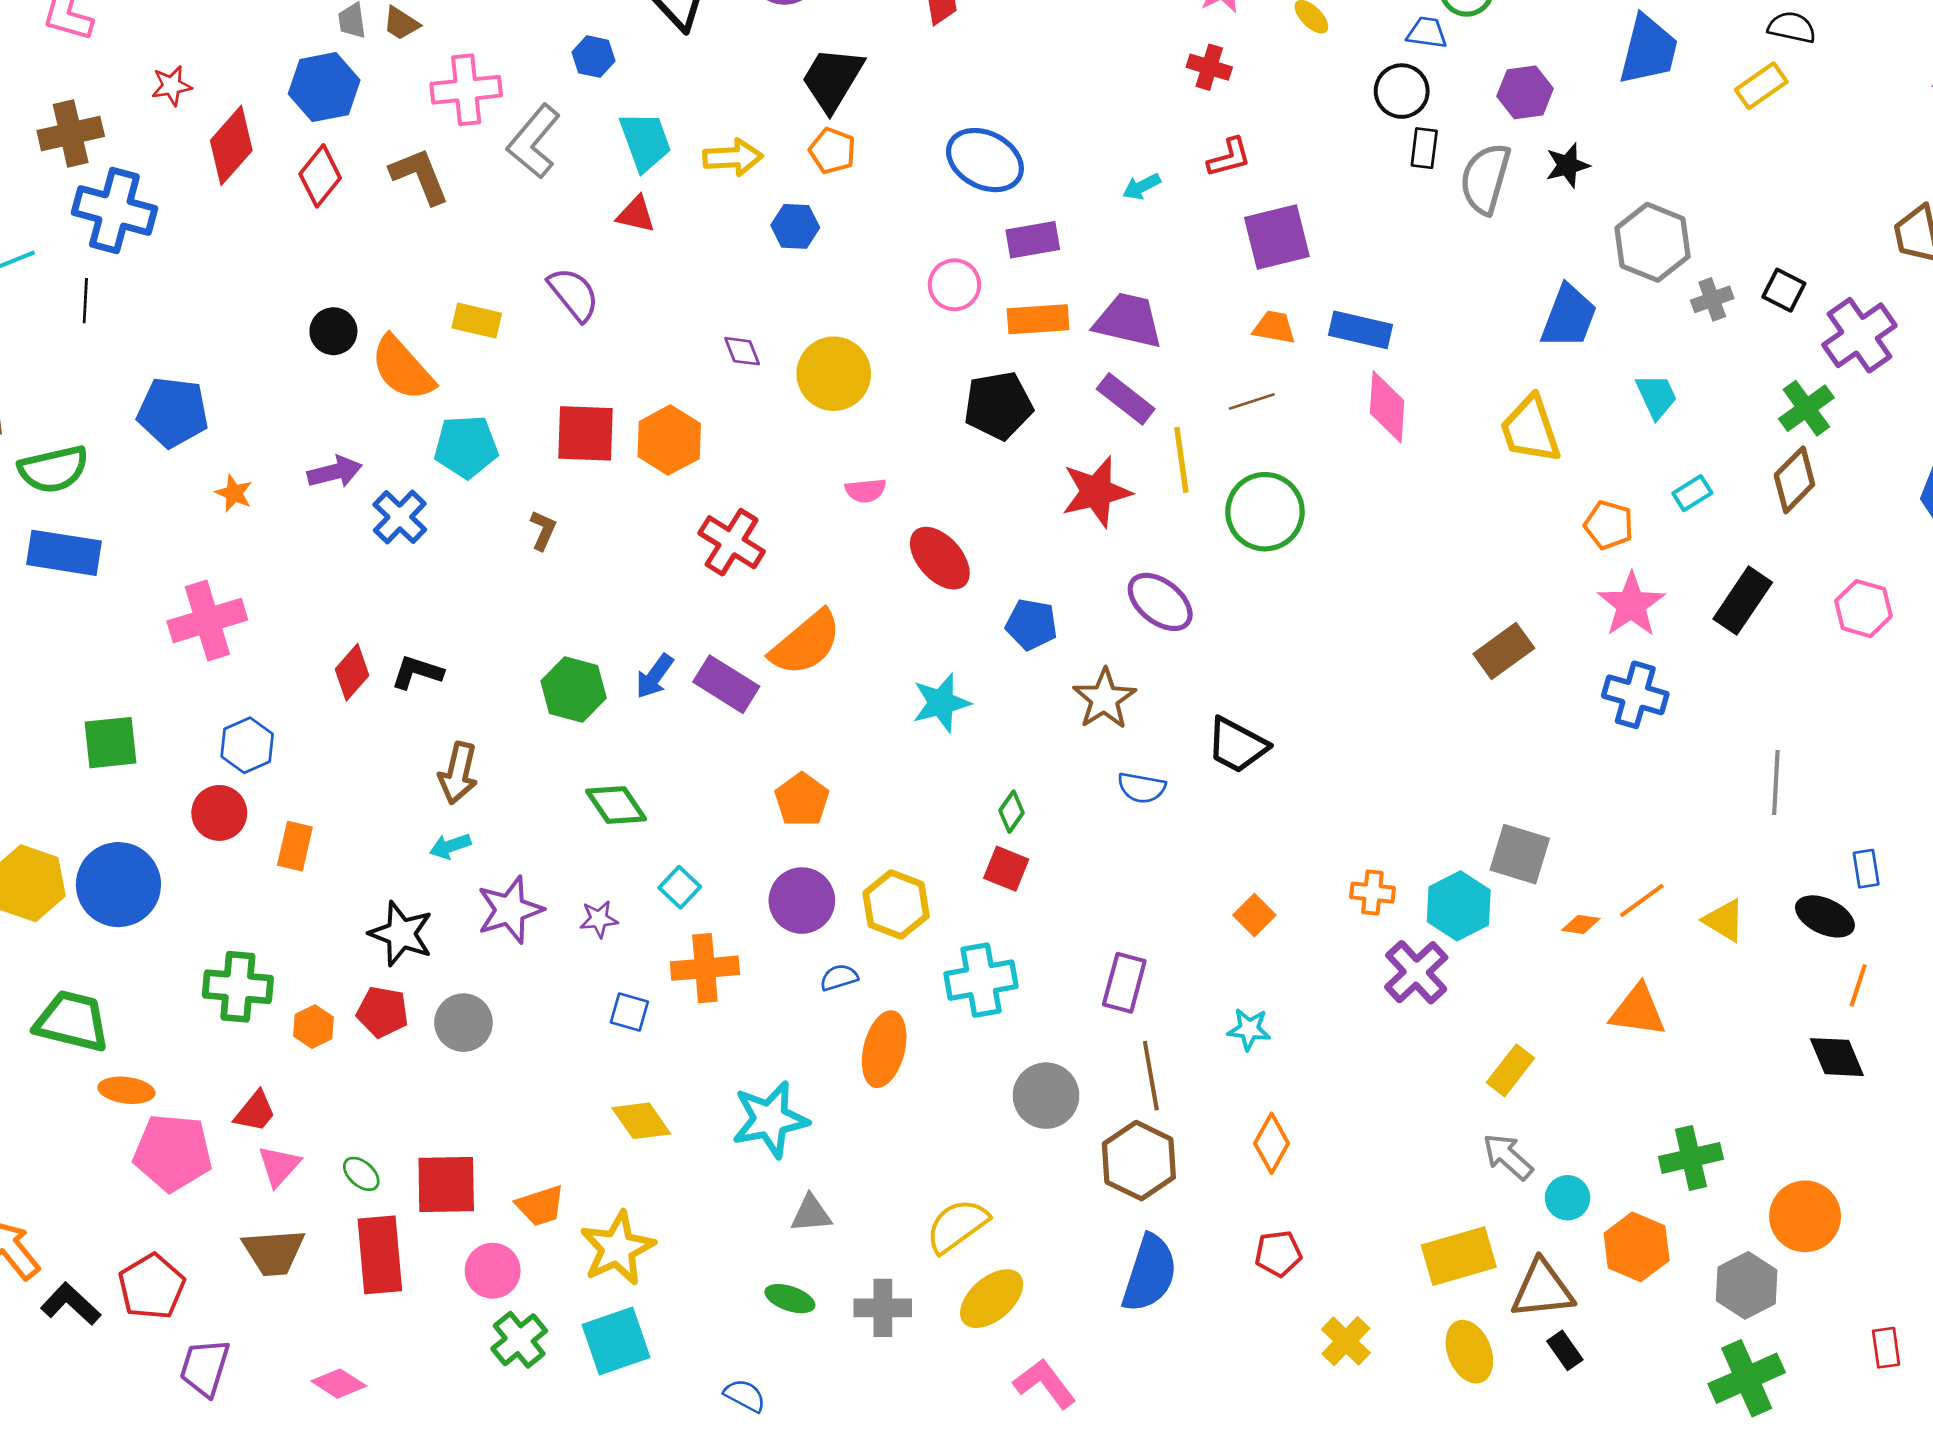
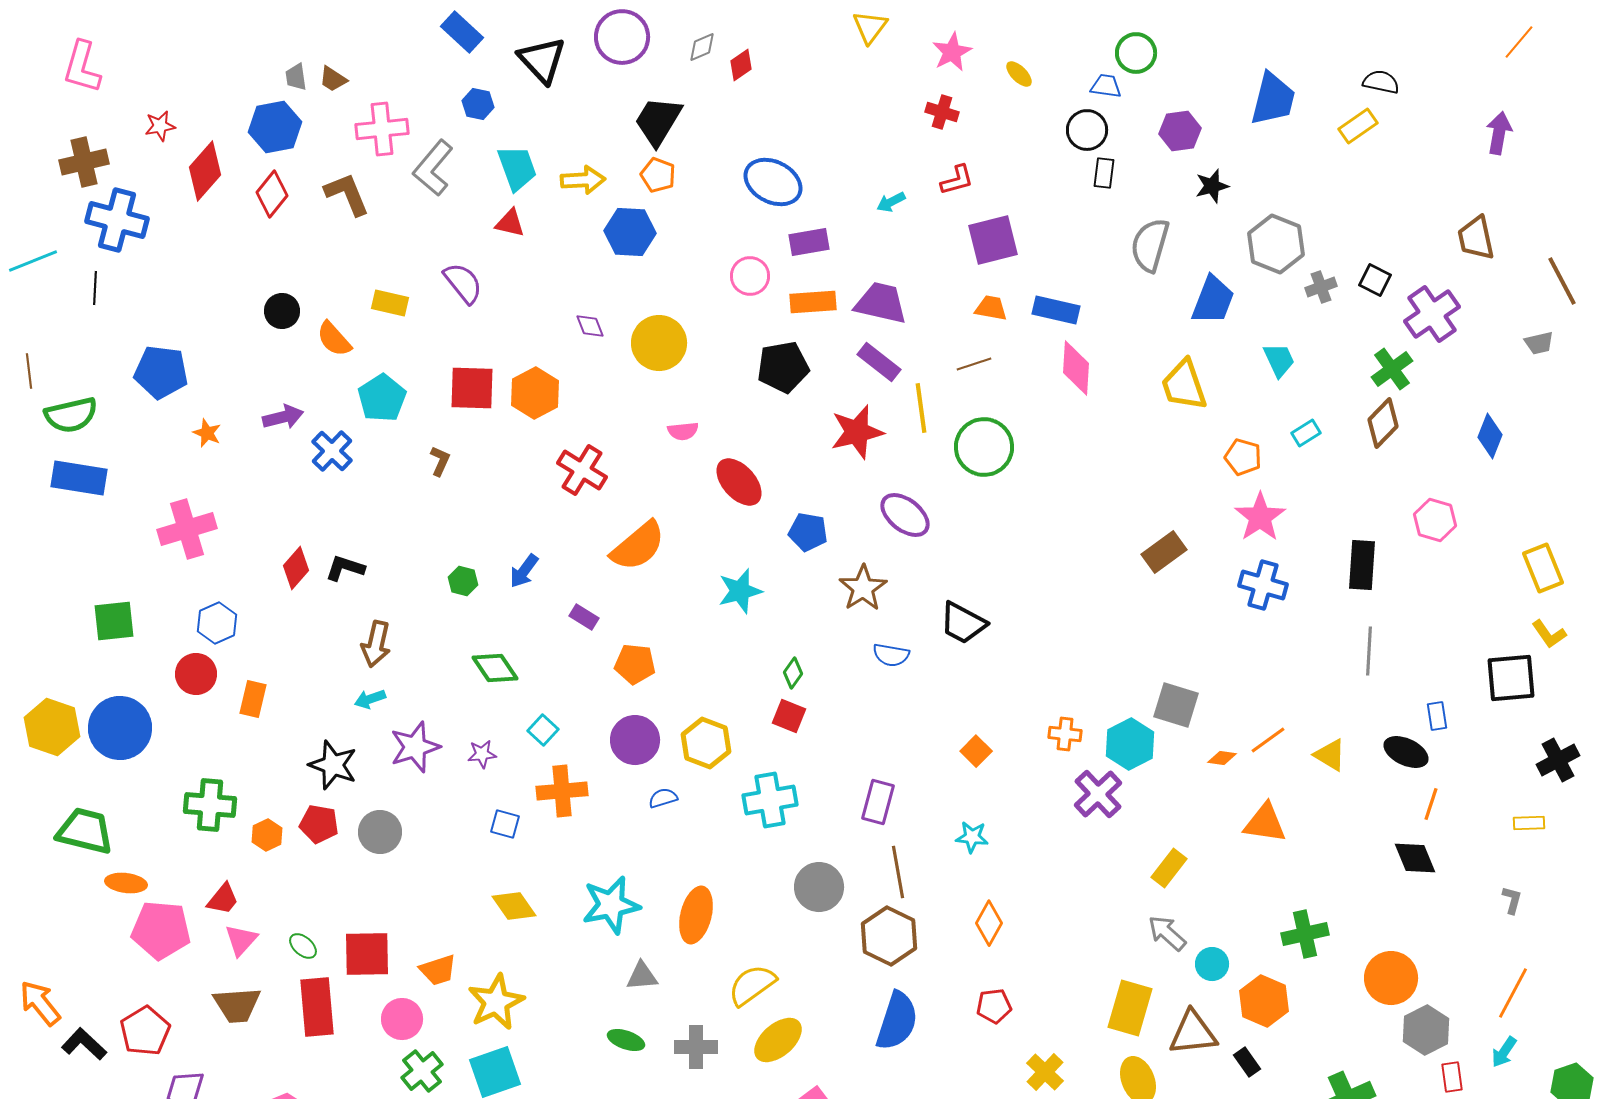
gray semicircle: (1485, 179) -> (1150, 245), moved
blue hexagon: (795, 226) -> (630, 232), size x1.4
orange semicircle: (402, 368) -> (334, 339), size x0.7
cyan pentagon: (466, 447) -> (382, 398), turned -30
black rectangle: (1743, 601) -> (1362, 565), moved, turned -30
purple rectangle: (726, 684) -> (584, 617), moved, size x0.6
green hexagon: (574, 690) -> (463, 581), size x0.6
orange pentagon: (802, 800) -> (635, 664), turned -30
orange ellipse: (884, 1049) -> (696, 915), moved
yellow rectangle: (1459, 1256) -> (1130, 1008), turned -58
gray hexagon: (1747, 1285) -> (1426, 1030), moved
black rectangle: (1565, 1350) -> (1247, 1062), moved

